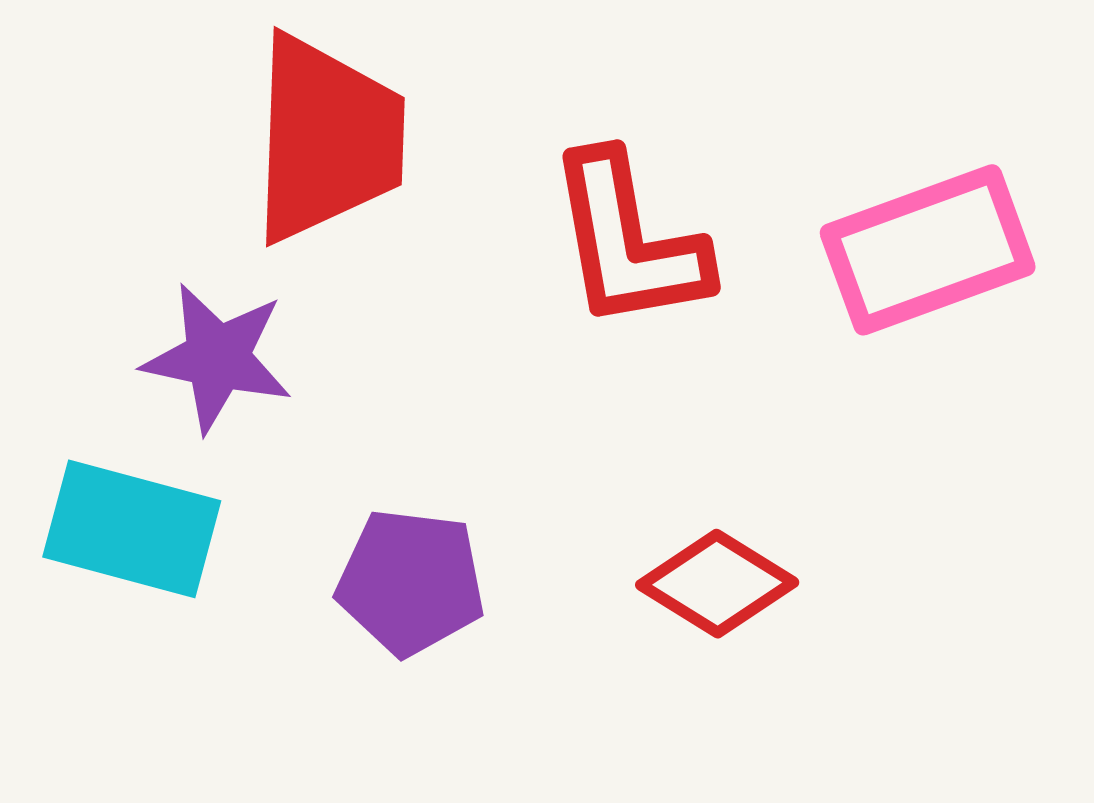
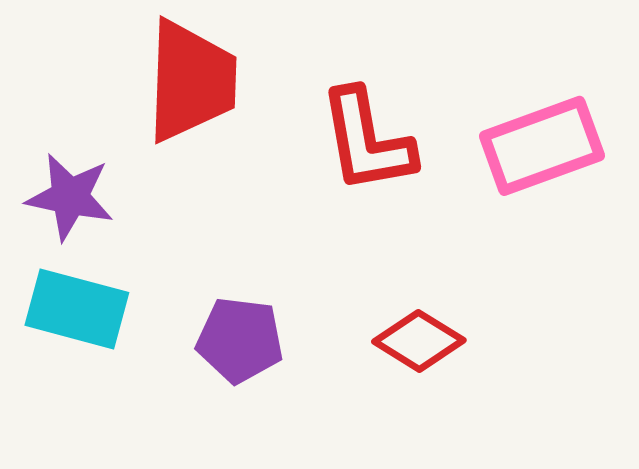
purple star: (217, 358) -> (70, 197), moved

